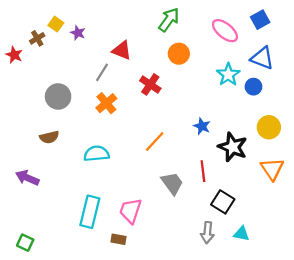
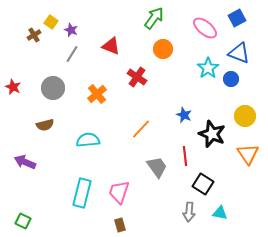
red star: (14, 55) -> (13, 87), moved
gray line: (102, 72) -> (72, 54), moved
brown rectangle: (118, 239) -> (120, 225), moved, turned 64

